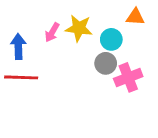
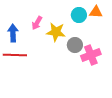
yellow star: (79, 28) -> (56, 32), moved
cyan circle: (111, 39) -> (79, 15), moved

